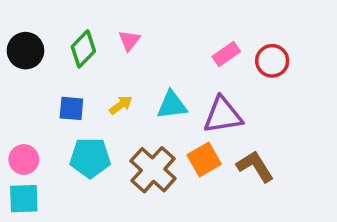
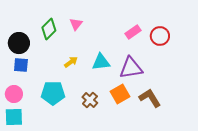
black circle: (26, 51) -> (19, 43), moved
blue square: (71, 108) -> (21, 65), moved
brown cross: (153, 170) -> (90, 100), size x0.6

